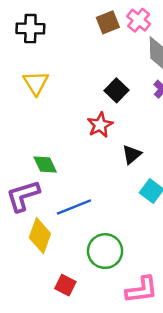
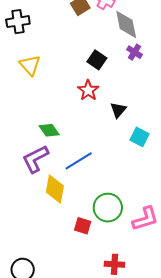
green circle: (105, 251) -> (108, 208), moved

